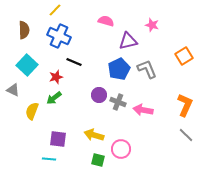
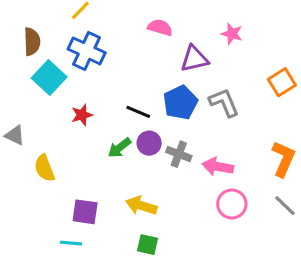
black line: (74, 62) -> (138, 112), moved
cyan square: (27, 65) -> (49, 77), moved
green arrow: (54, 98) -> (119, 148), moved
yellow semicircle: (32, 111) -> (44, 168), turned -42
pink circle: (121, 149) -> (232, 204), moved

